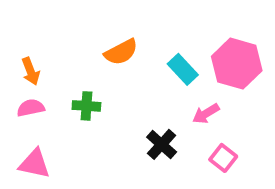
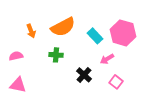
orange semicircle: (121, 52) -> (63, 27), size x1.4
orange arrow: (31, 71) -> (31, 31), moved
green cross: (86, 106) -> (56, 55), moved

